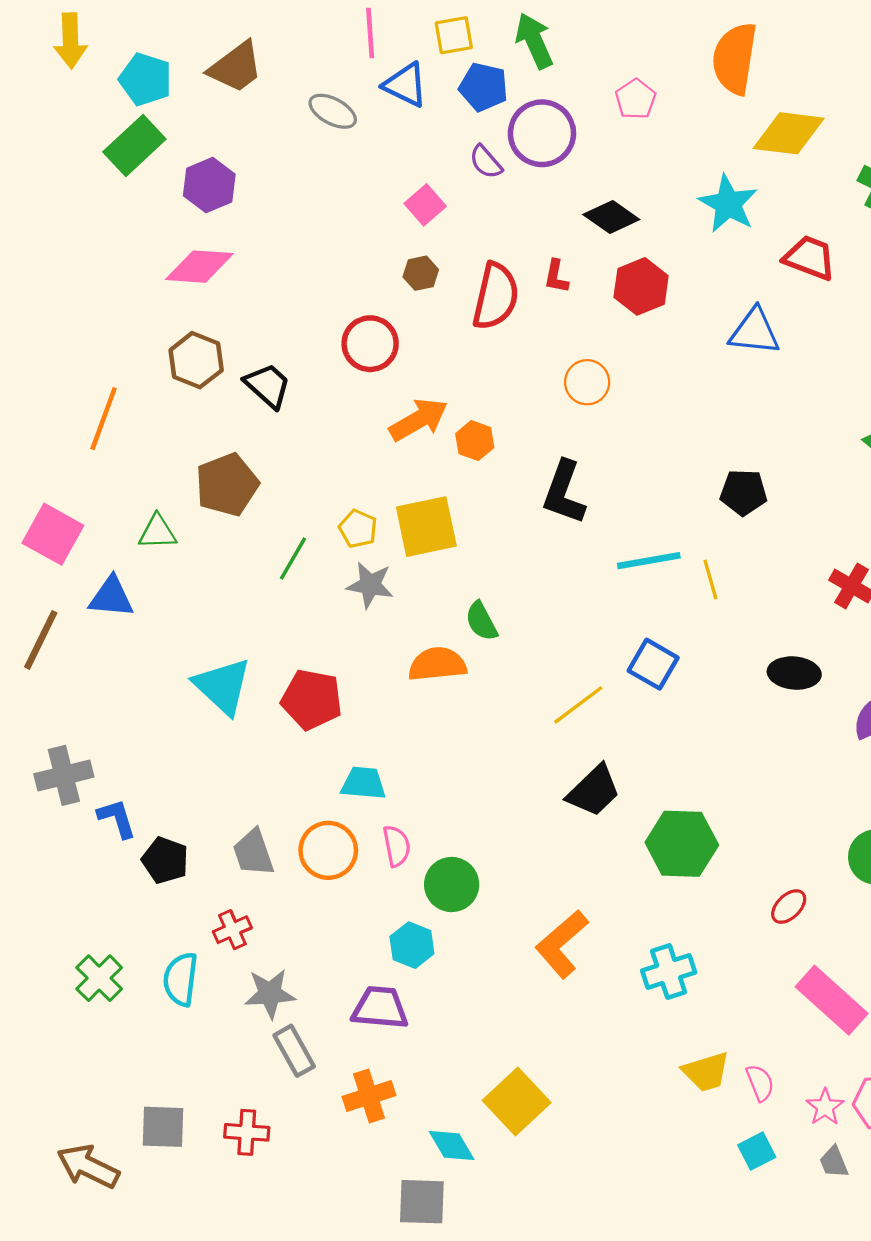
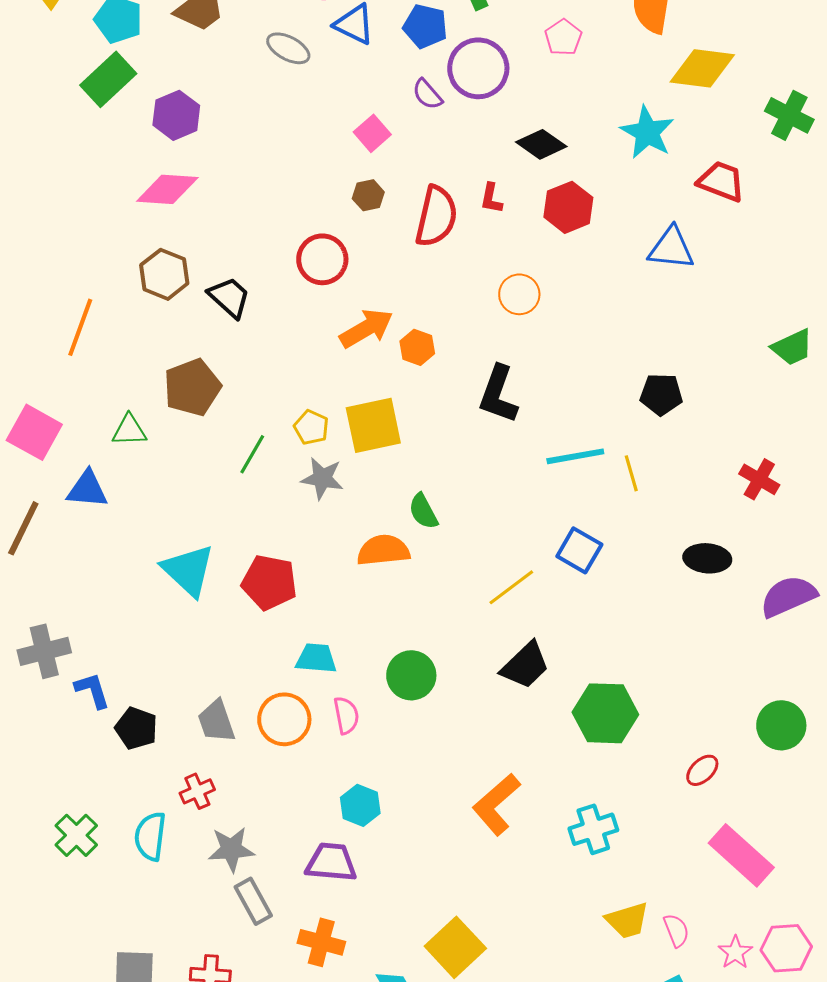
green circle: (452, 885) -> (411, 675), moved
orange cross: (369, 1096) -> (321, 942), turned 33

